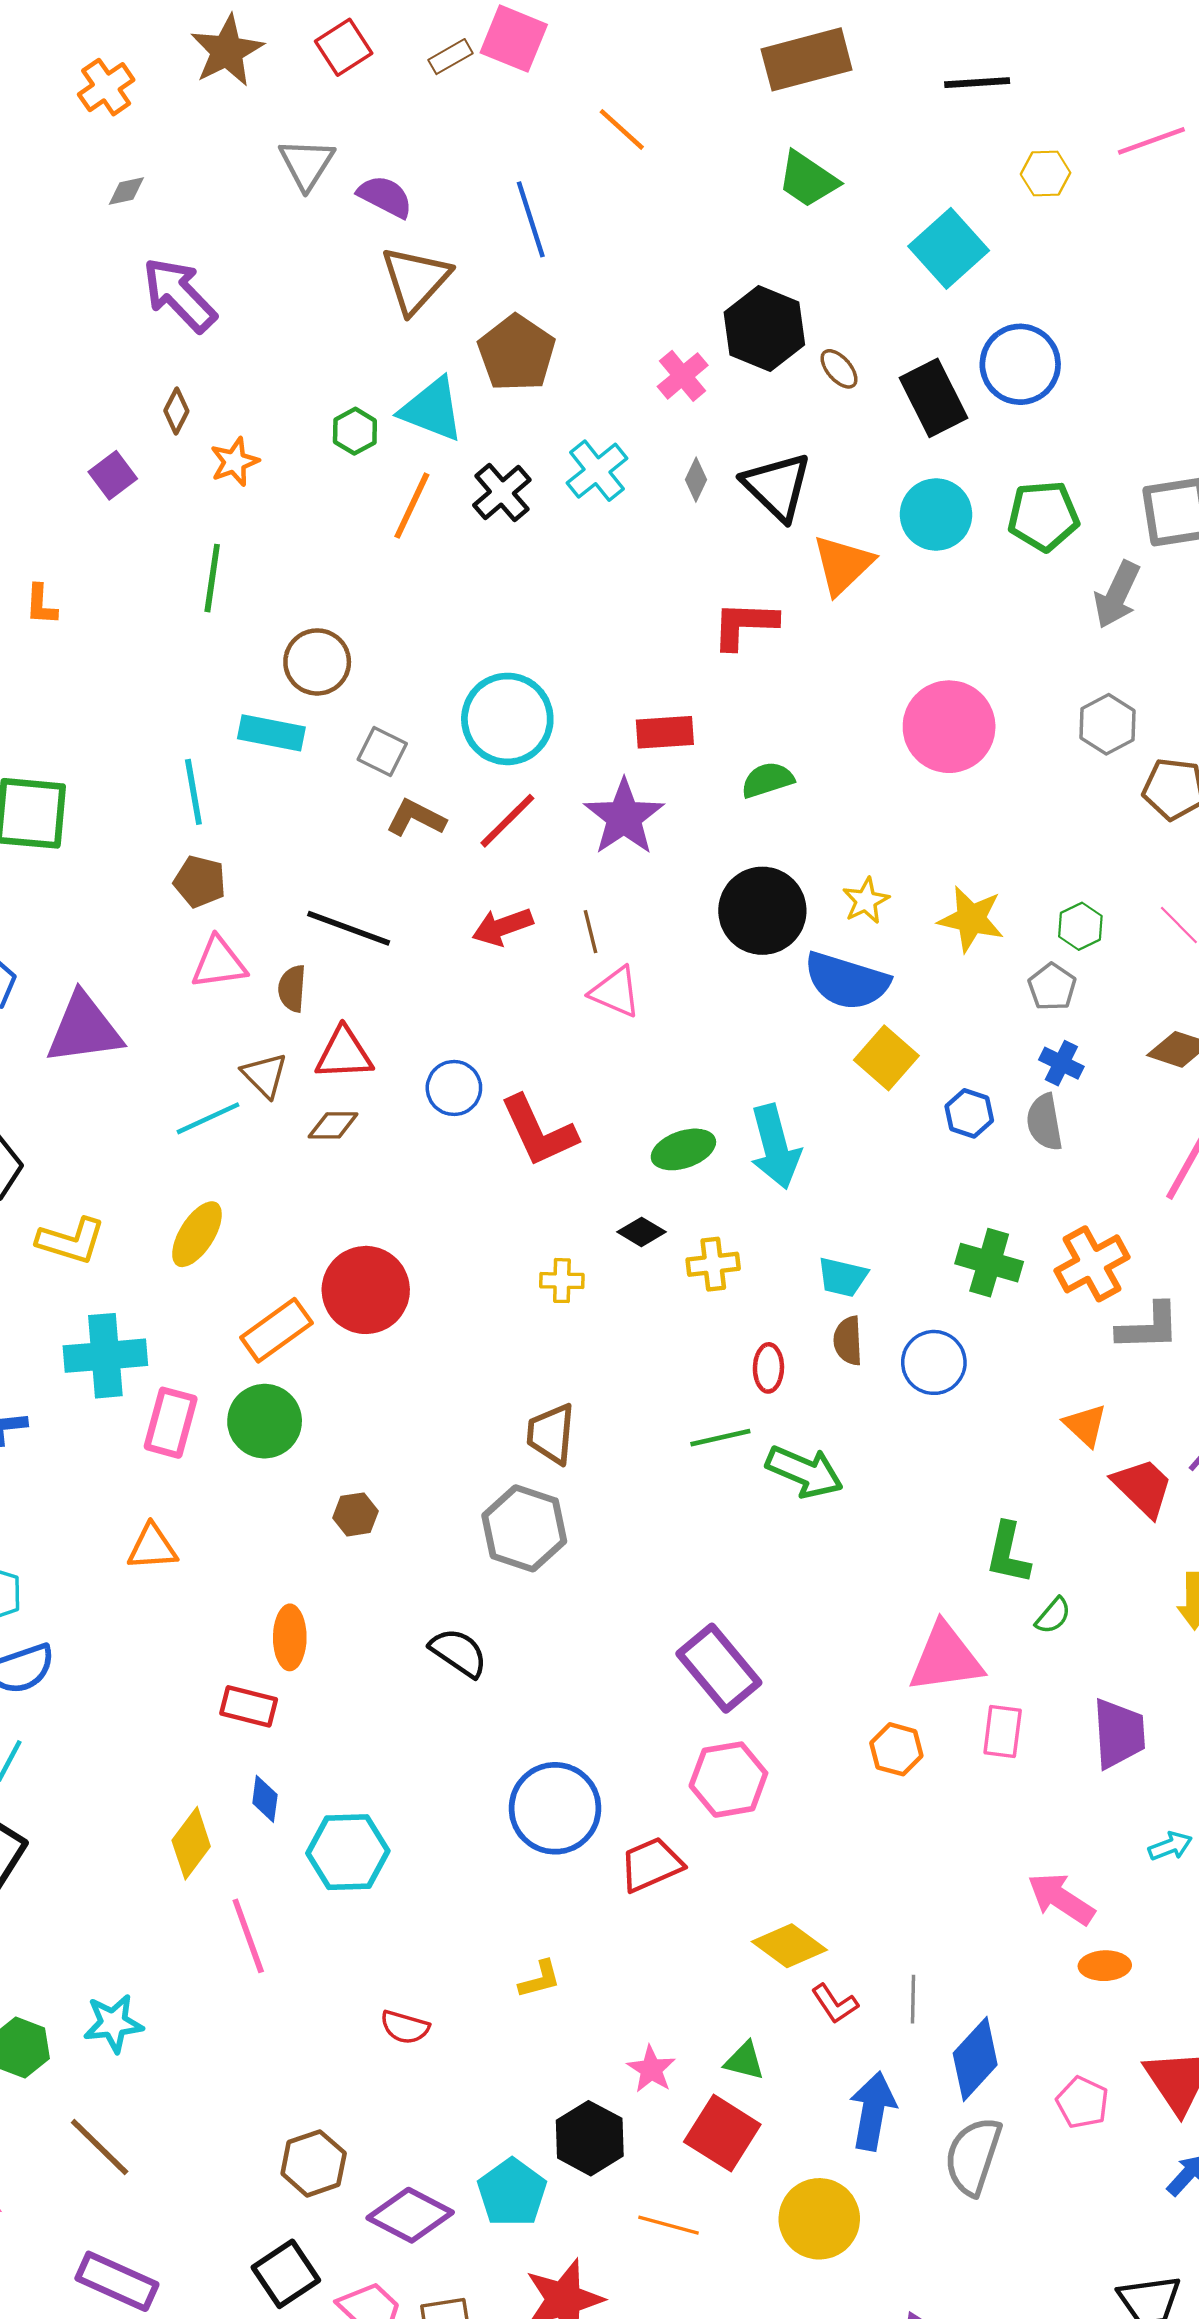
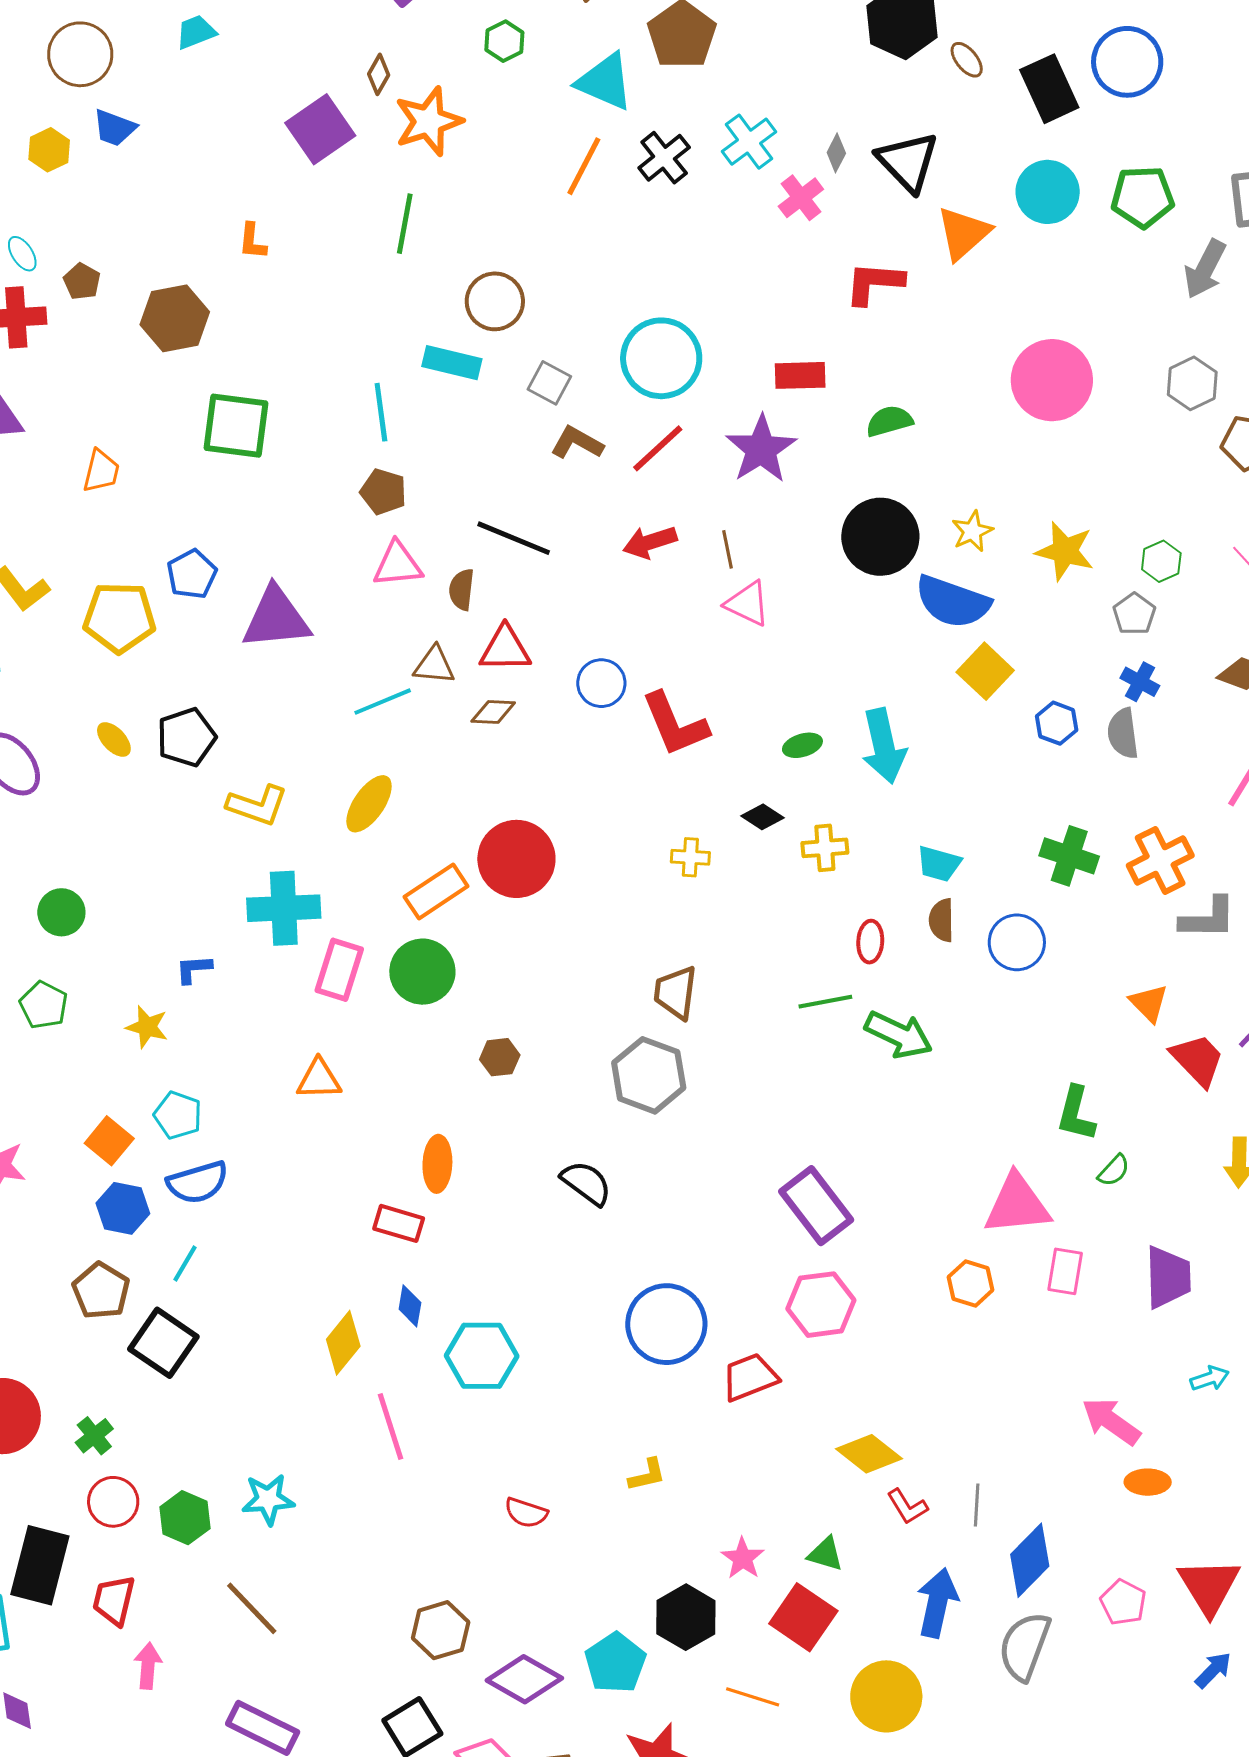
pink cross: (683, 376) -> (801, 198), moved
green hexagon: (355, 431) -> (504, 41), moved
orange star: (235, 462) -> (428, 121), size x1.6
purple square: (113, 475) -> (320, 129), size x1.6
brown triangle: (265, 1075) -> (434, 665), turned -42
green ellipse: (683, 1149) -> (802, 745), size x0.7

